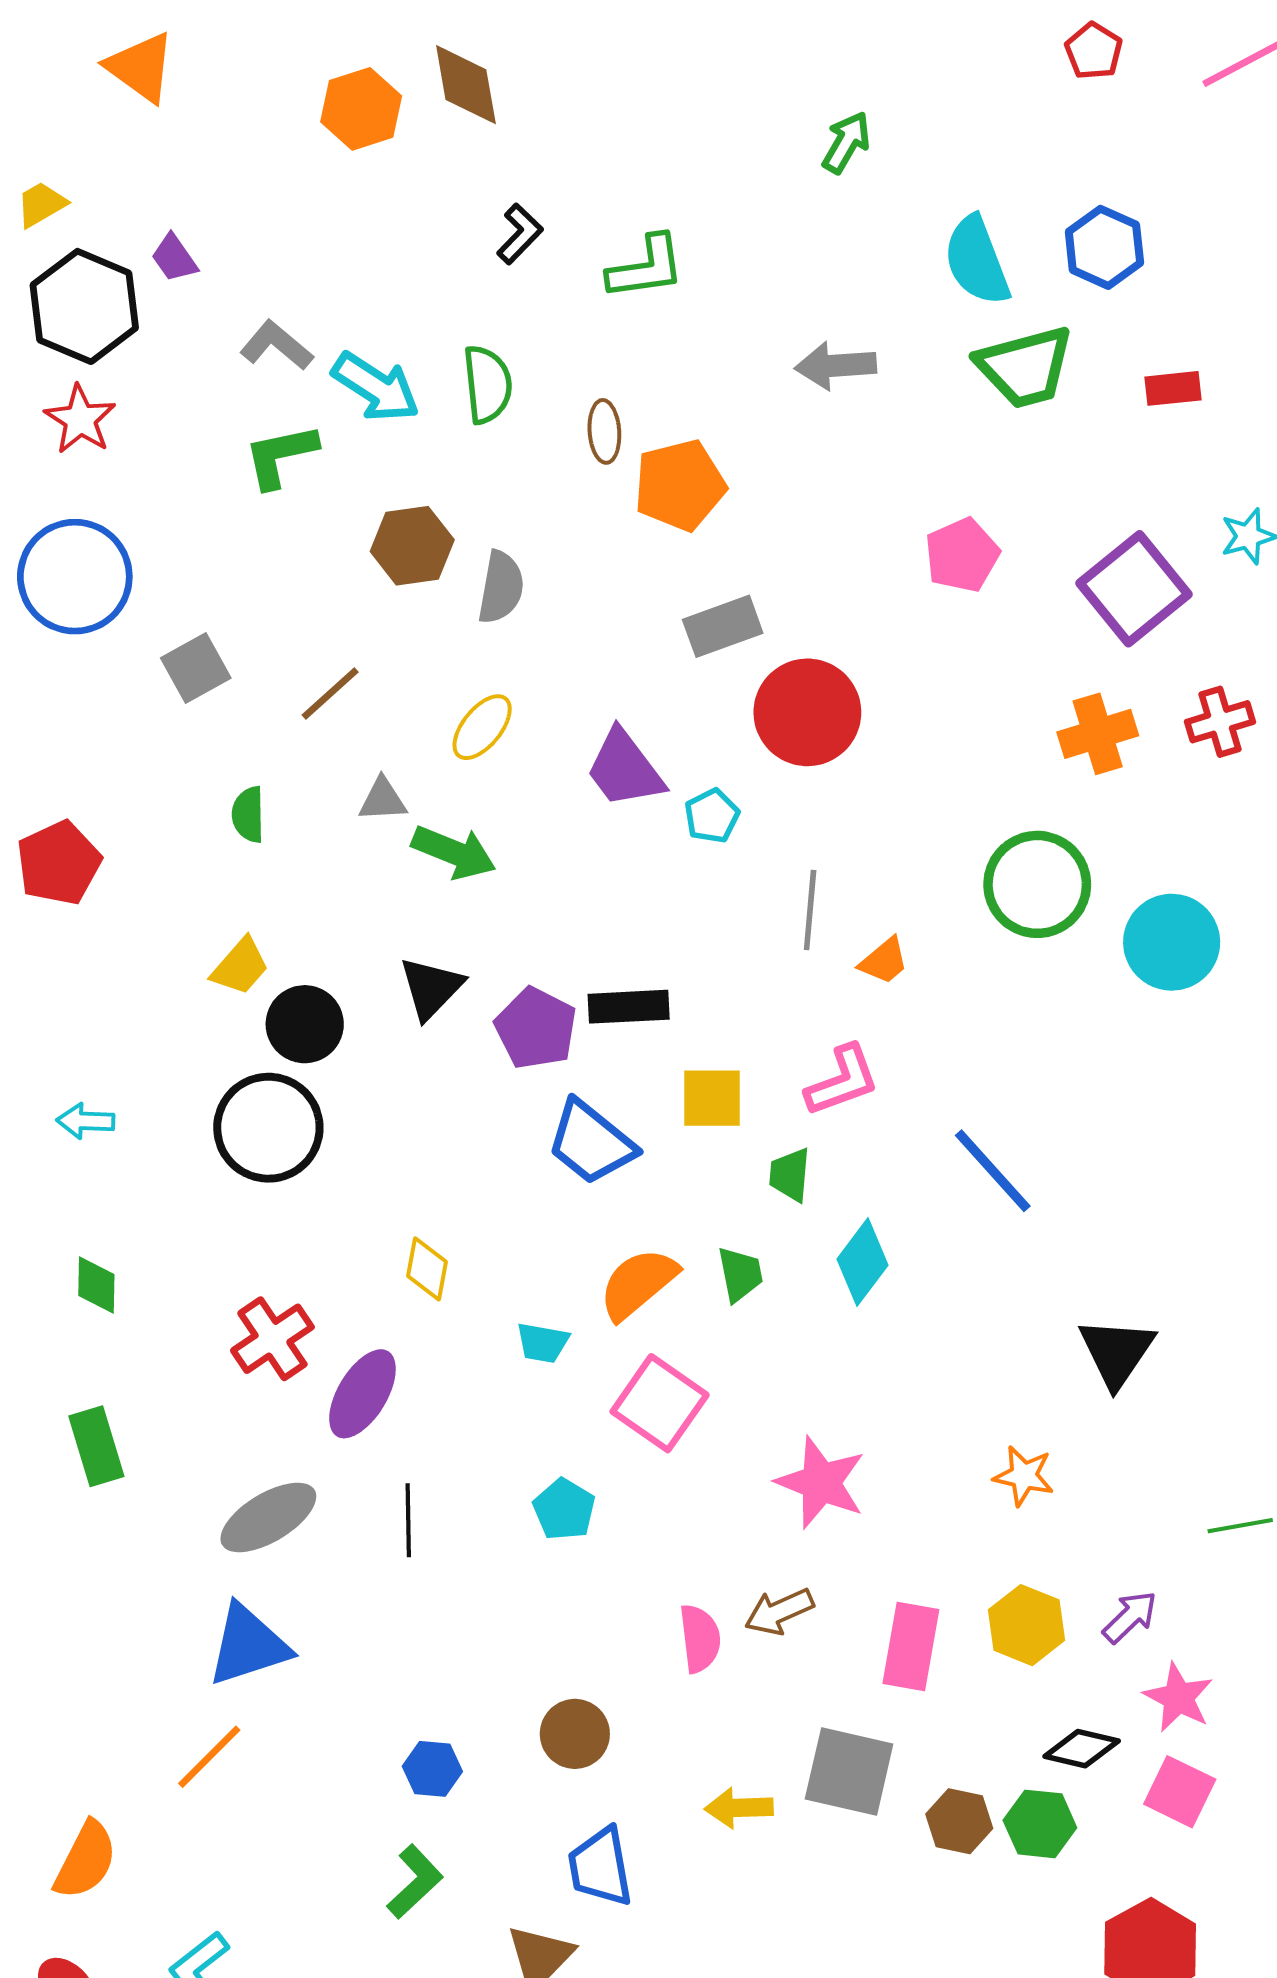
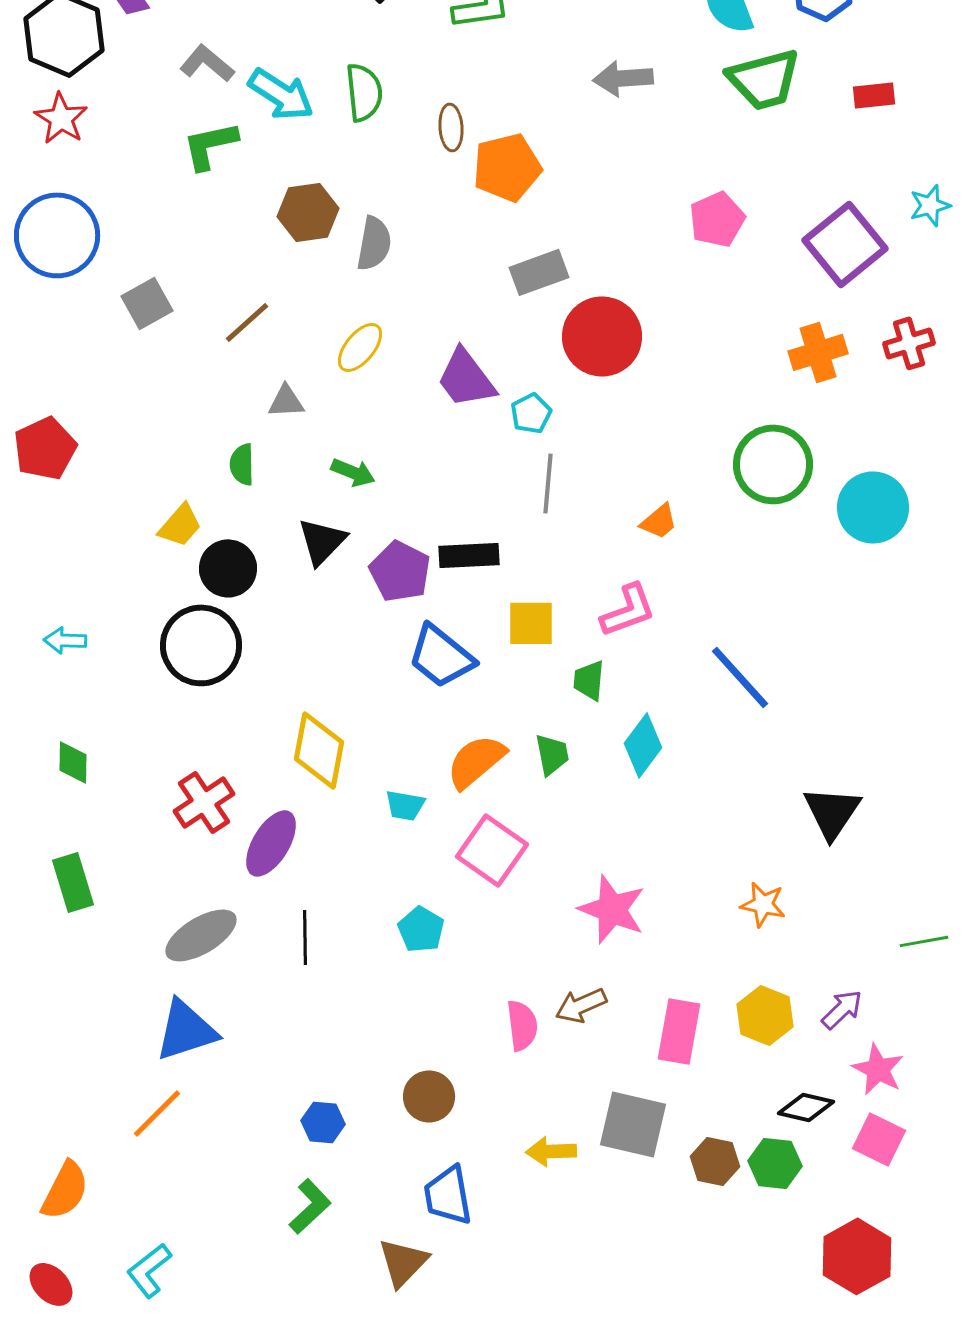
green semicircle: (248, 815) -> (242, 464), moved
green arrow: (454, 852) -> (353, 472), moved, size x0.7
gray line: (810, 910) -> (548, 483), moved
yellow diamond: (427, 1269) -> (319, 750), size x1.6

